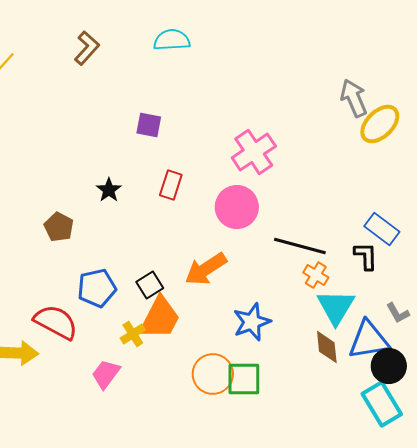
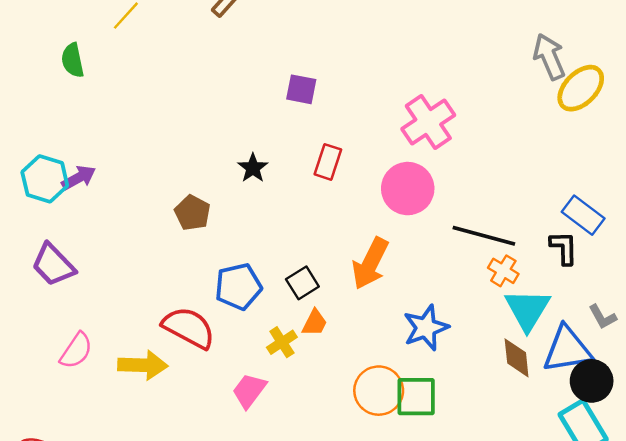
orange arrow: (206, 269) -> (370, 264), turned -30
orange trapezoid: (160, 318) -> (315, 323), size x0.5

